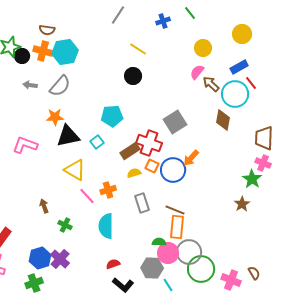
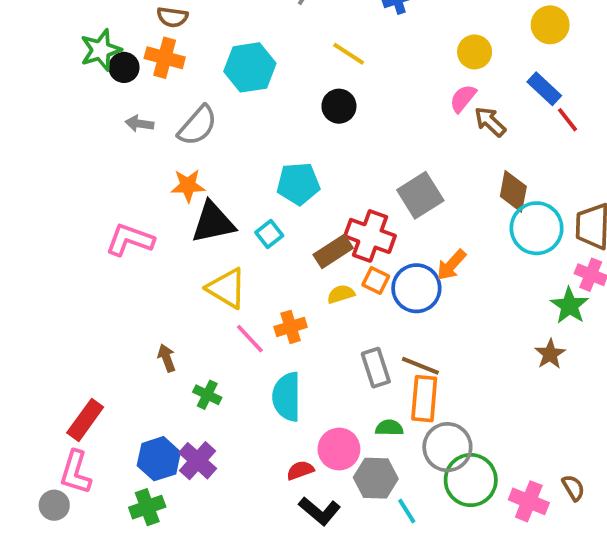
cyan hexagon: (65, 52) -> (250, 67), moved
blue rectangle: (239, 67) -> (544, 89), turned 72
cyan circle: (235, 94) -> (537, 228), moved
gray rectangle: (142, 203) -> (376, 368), moved
pink circle: (168, 253) -> (339, 449), moved

